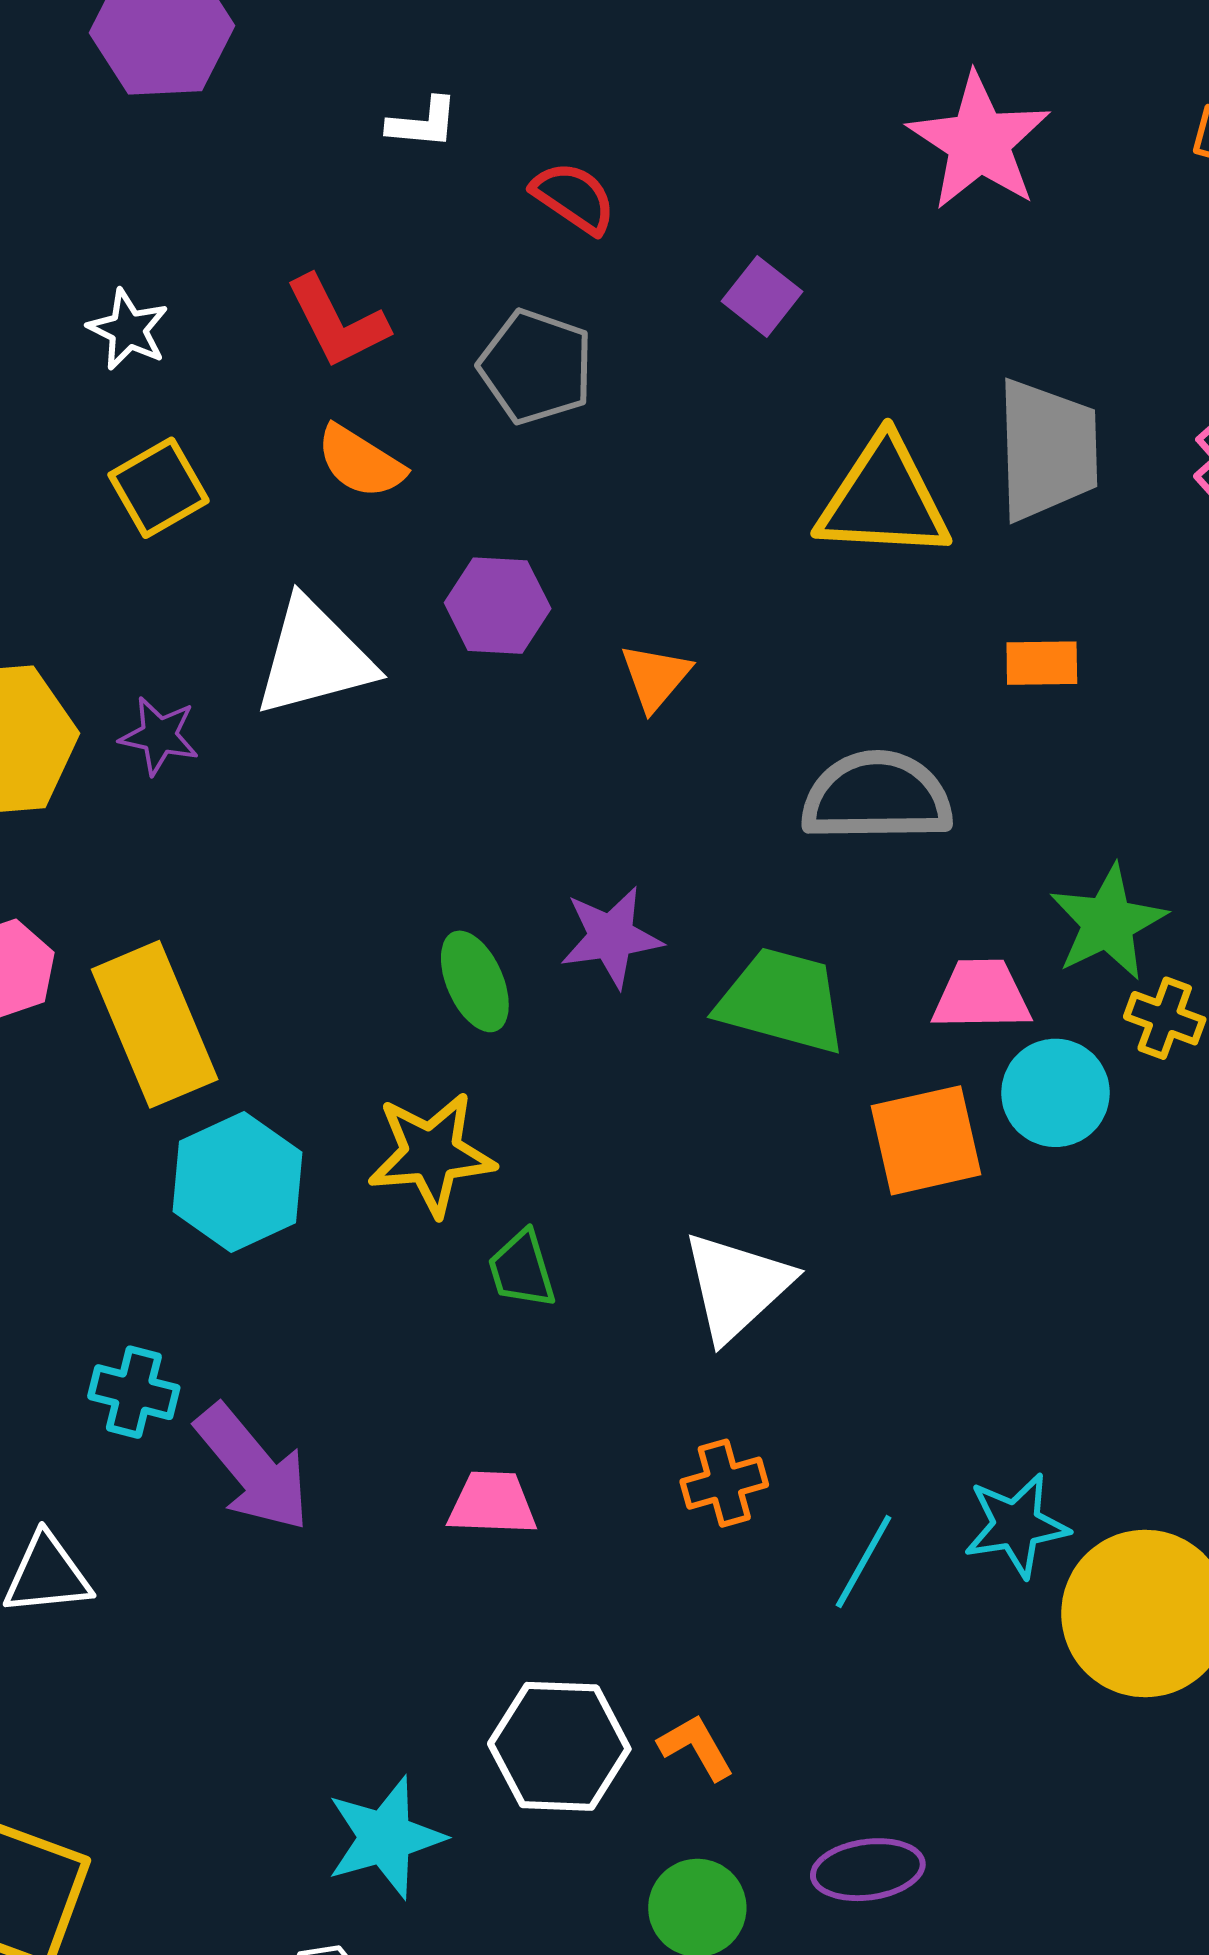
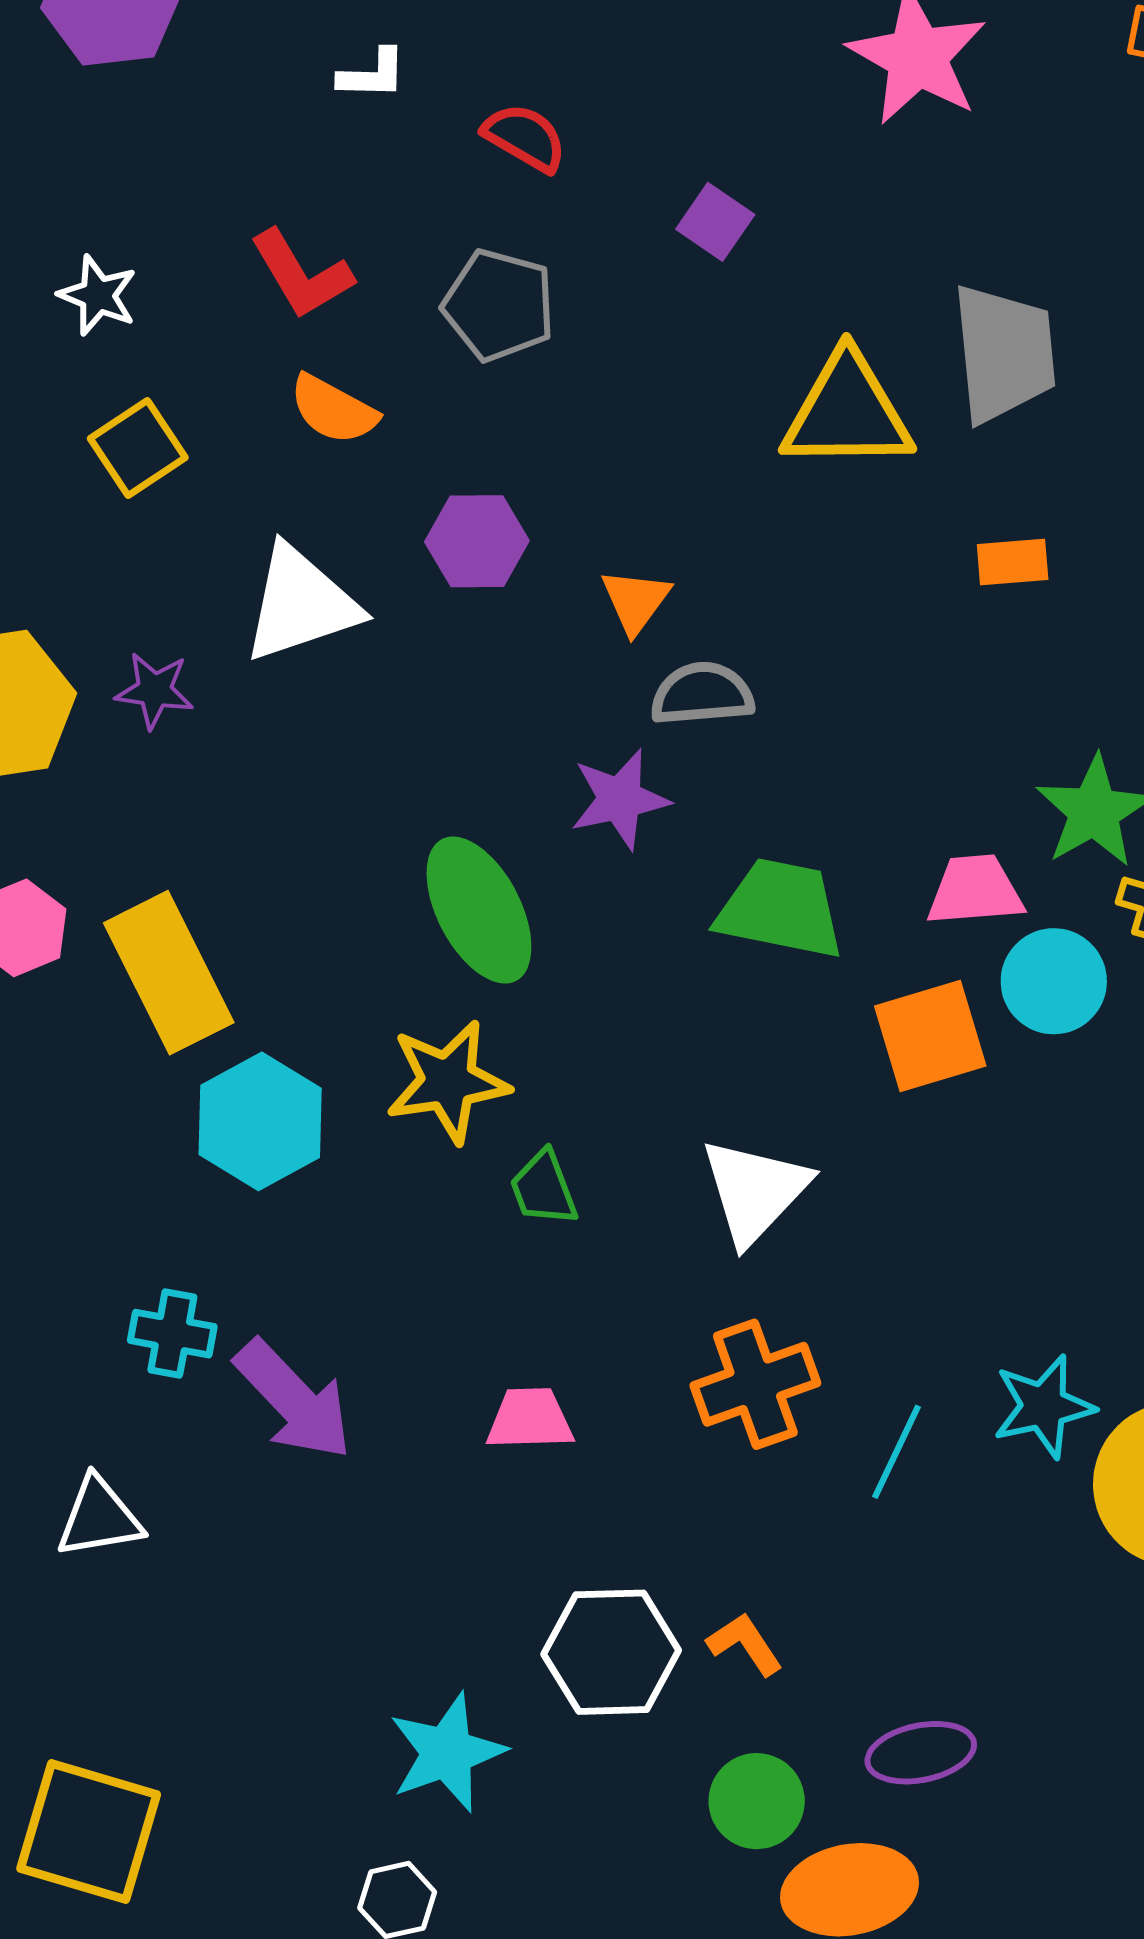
gray semicircle: (877, 797) -> (702, 694), moved, size x0.7
purple star: (611, 937) -> (620, 799), moved
green ellipse: (475, 981) -> (479, 910), size x1.5
orange cross: (724, 1483) -> (755, 1384), size x1.5

